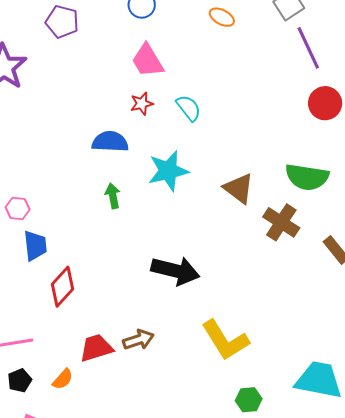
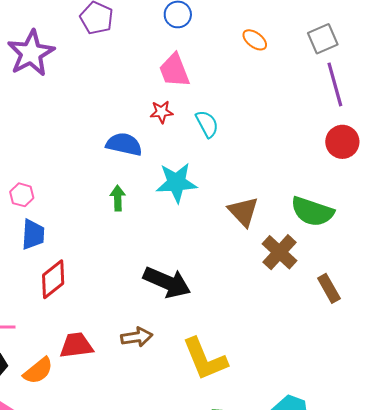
brown arrow: (138, 340) -> (137, 337), moved
orange semicircle: (63, 379) -> (38, 371), size x1.4

